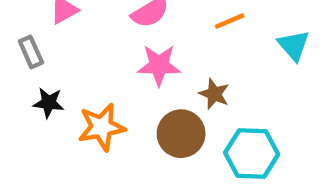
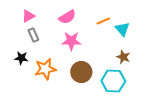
cyan triangle: (294, 45) -> (122, 29), moved
gray rectangle: (31, 52) -> (33, 35), moved
brown star: (214, 94) -> (123, 57), moved

